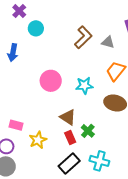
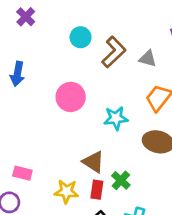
cyan circle: (36, 28) -> (81, 37), moved
pink circle: (51, 81) -> (71, 97), moved
red rectangle: (70, 138) -> (97, 190), turned 32
yellow star: (38, 140) -> (66, 191), moved, turned 30

